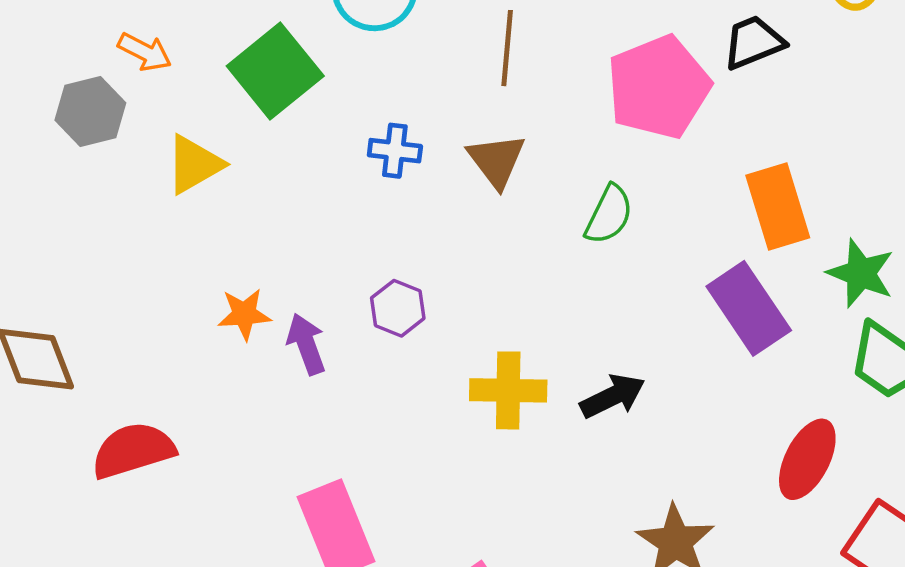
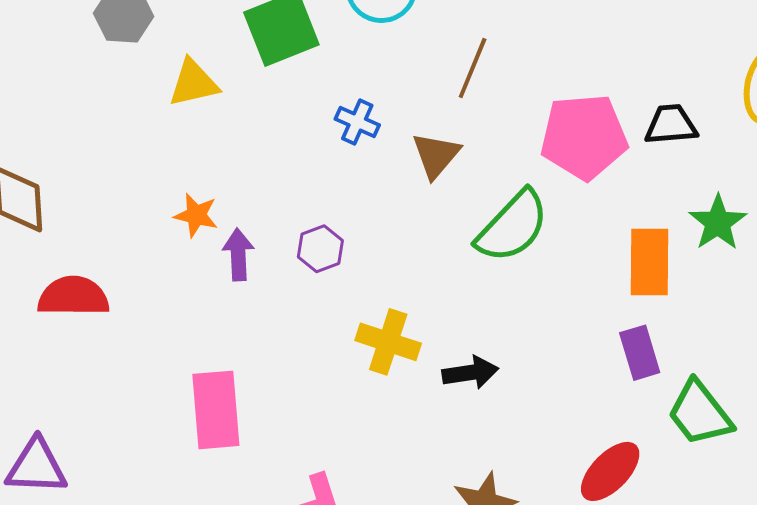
green semicircle: (609, 215) -> (512, 226), size x1.6
green star: (861, 273) -> (718, 223), moved
purple rectangle: (749, 308) -> (640, 353), moved, size x0.7

